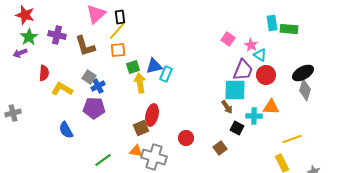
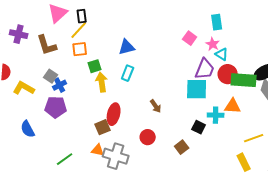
cyan rectangle: (272, 23) -> (217, 22), moved
green rectangle: (289, 29) -> (244, 80), moved, size x1.4
blue triangle: (154, 66) -> (127, 47), moved
brown arrow: (227, 107) -> (156, 106), moved

